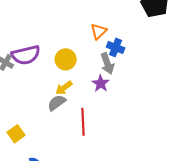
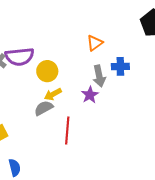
blue cross: (116, 47) -> (120, 66), moved, turned -30
yellow circle: (66, 59) -> (47, 71), moved

